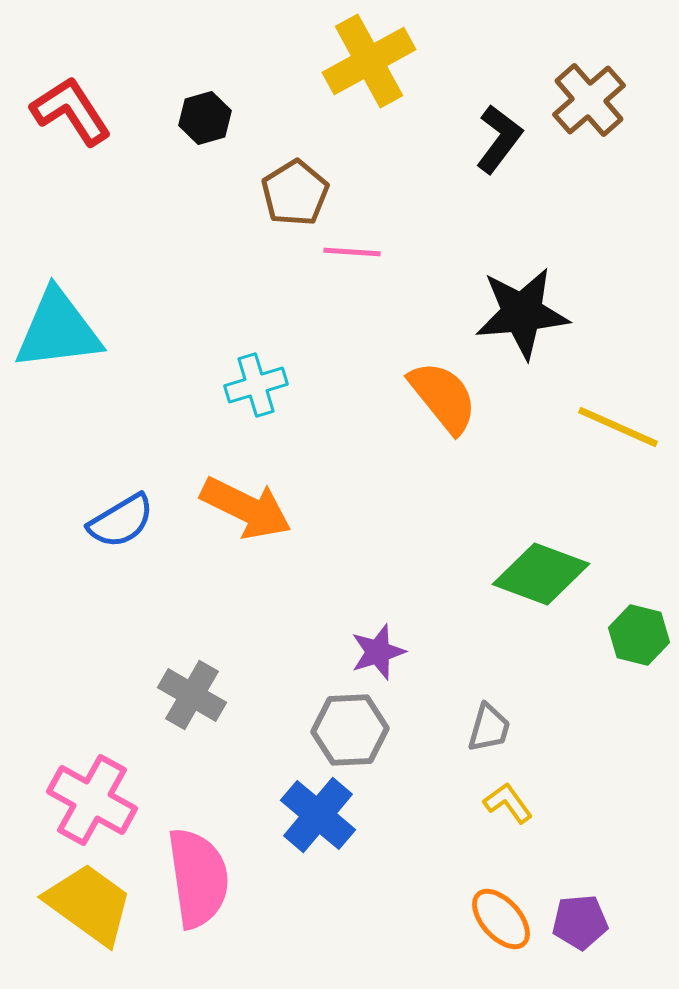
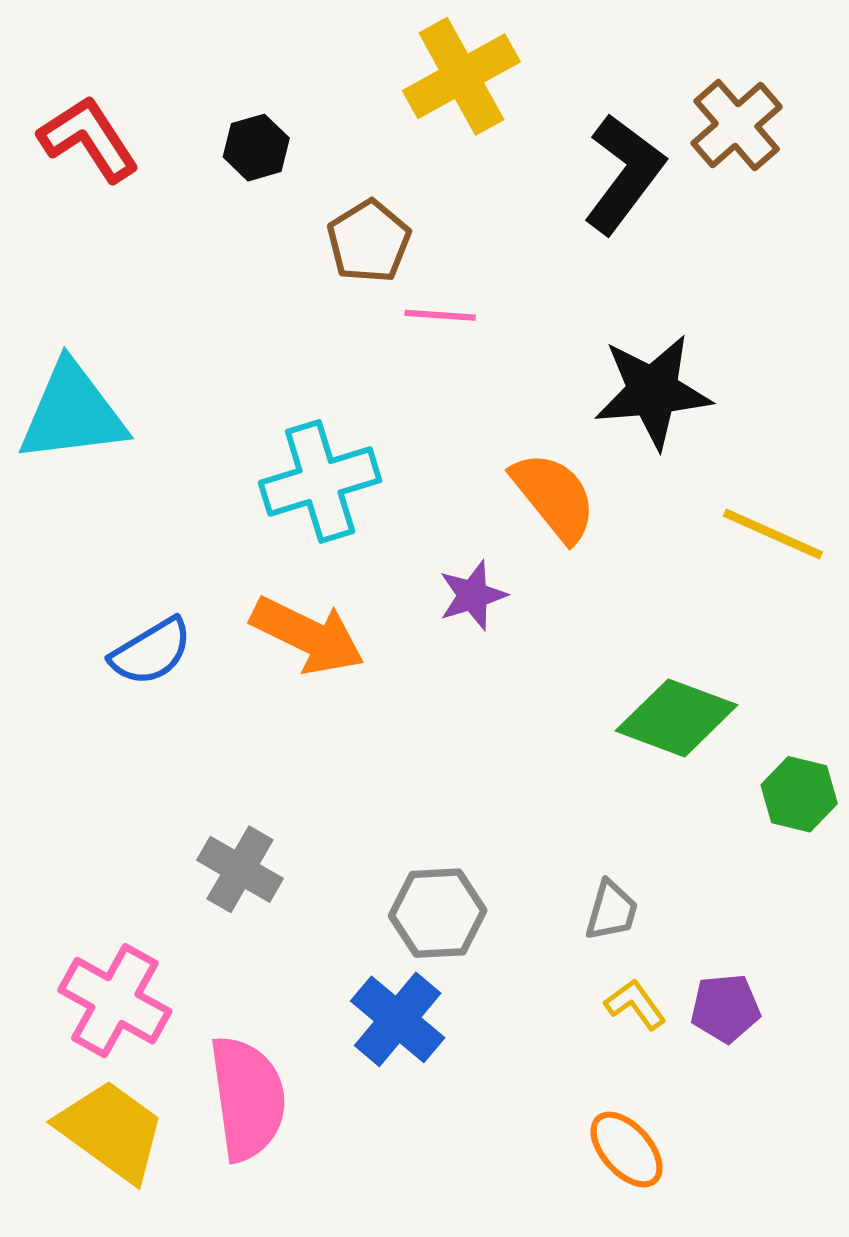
black L-shape: (499, 139) -> (624, 174), size x1.4
cyan cross: (256, 385) -> (320, 482), size x1.5
purple star: (378, 652) -> (473, 595), moved
purple pentagon: (580, 922) -> (725, 1008), moved

